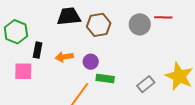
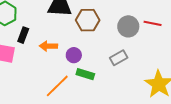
gray rectangle: (146, 84) -> (119, 58), moved

